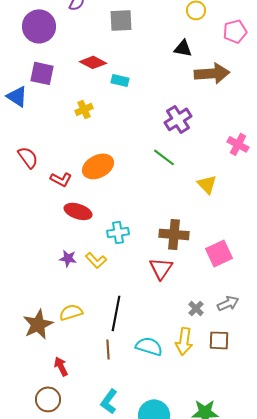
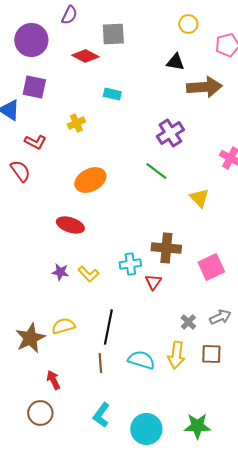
red diamond: (93, 62) -> (85, 56), moved
red L-shape: (61, 179) -> (35, 142), moved
cyan cross: (118, 232) -> (130, 264), moved
red triangle: (161, 268) -> (153, 282), size x0.7

